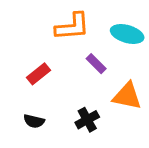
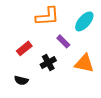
cyan ellipse: (127, 34) -> (84, 21), turned -65
black cross: (87, 120) -> (48, 62), moved

